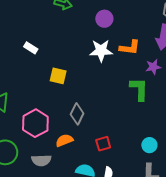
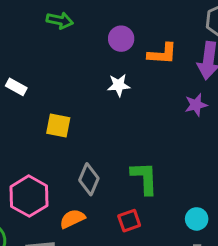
orange L-shape: (130, 47) -> (162, 54), moved
white star: (101, 51) -> (119, 85), size x0.7
green L-shape: (139, 89) -> (145, 178), moved

